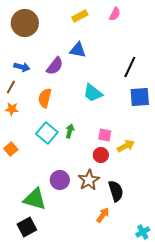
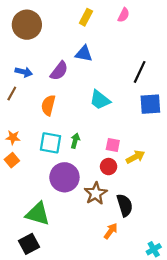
yellow rectangle: (80, 16) -> (86, 17), turned -35
orange star: (12, 109) -> (13, 138), moved
cyan square: (47, 133) -> (51, 143), turned -30
purple circle: (60, 180) -> (64, 177), moved, size x1.4

